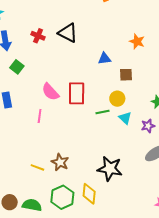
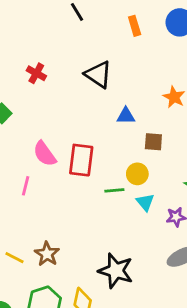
black triangle: (68, 33) -> (98, 74), moved

